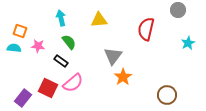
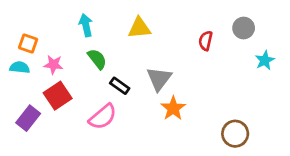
gray circle: (178, 10) -> (244, 28), moved
red semicircle: (146, 29) -> (206, 41), size x0.6
black rectangle: (61, 61) -> (120, 86), moved
red square: (48, 88) -> (58, 96), moved, turned 30
purple rectangle: (23, 98) -> (28, 118), moved

